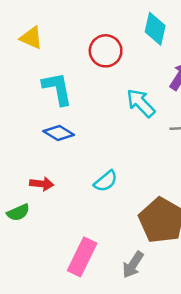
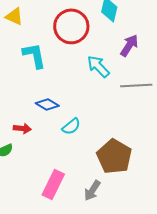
red circle: (106, 51) -> (71, 26), size x1.4
blue diamond: (59, 133) -> (47, 104), moved

